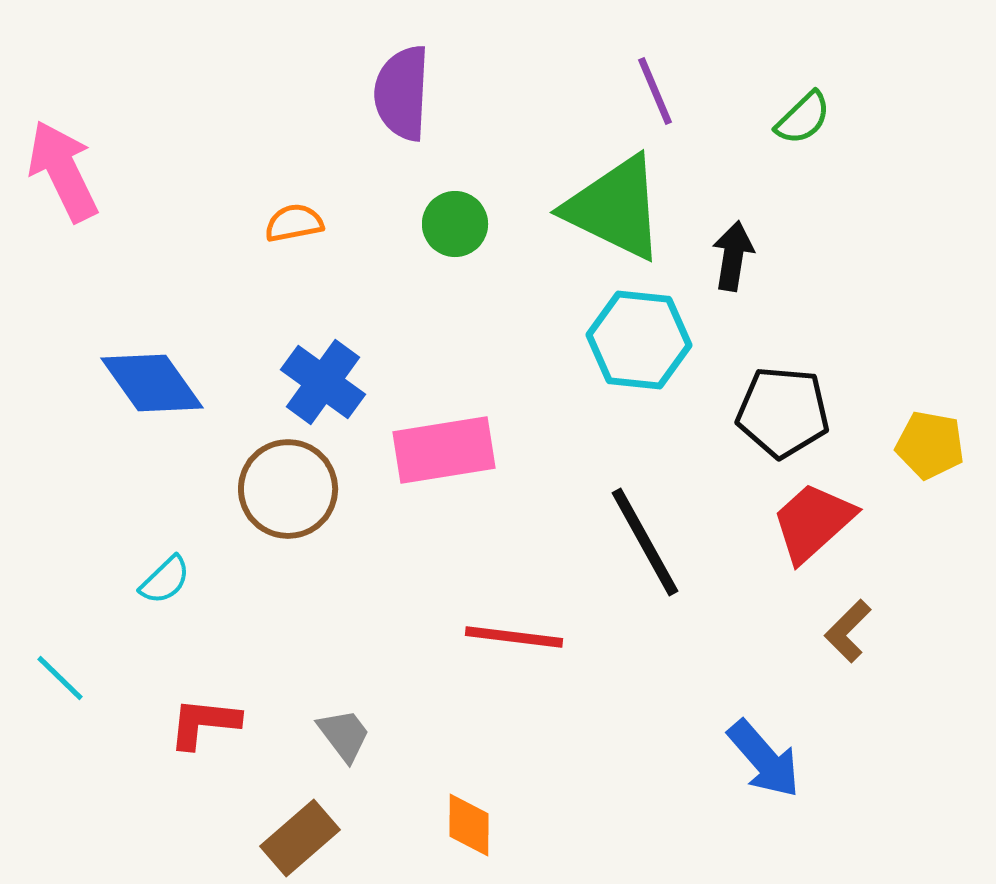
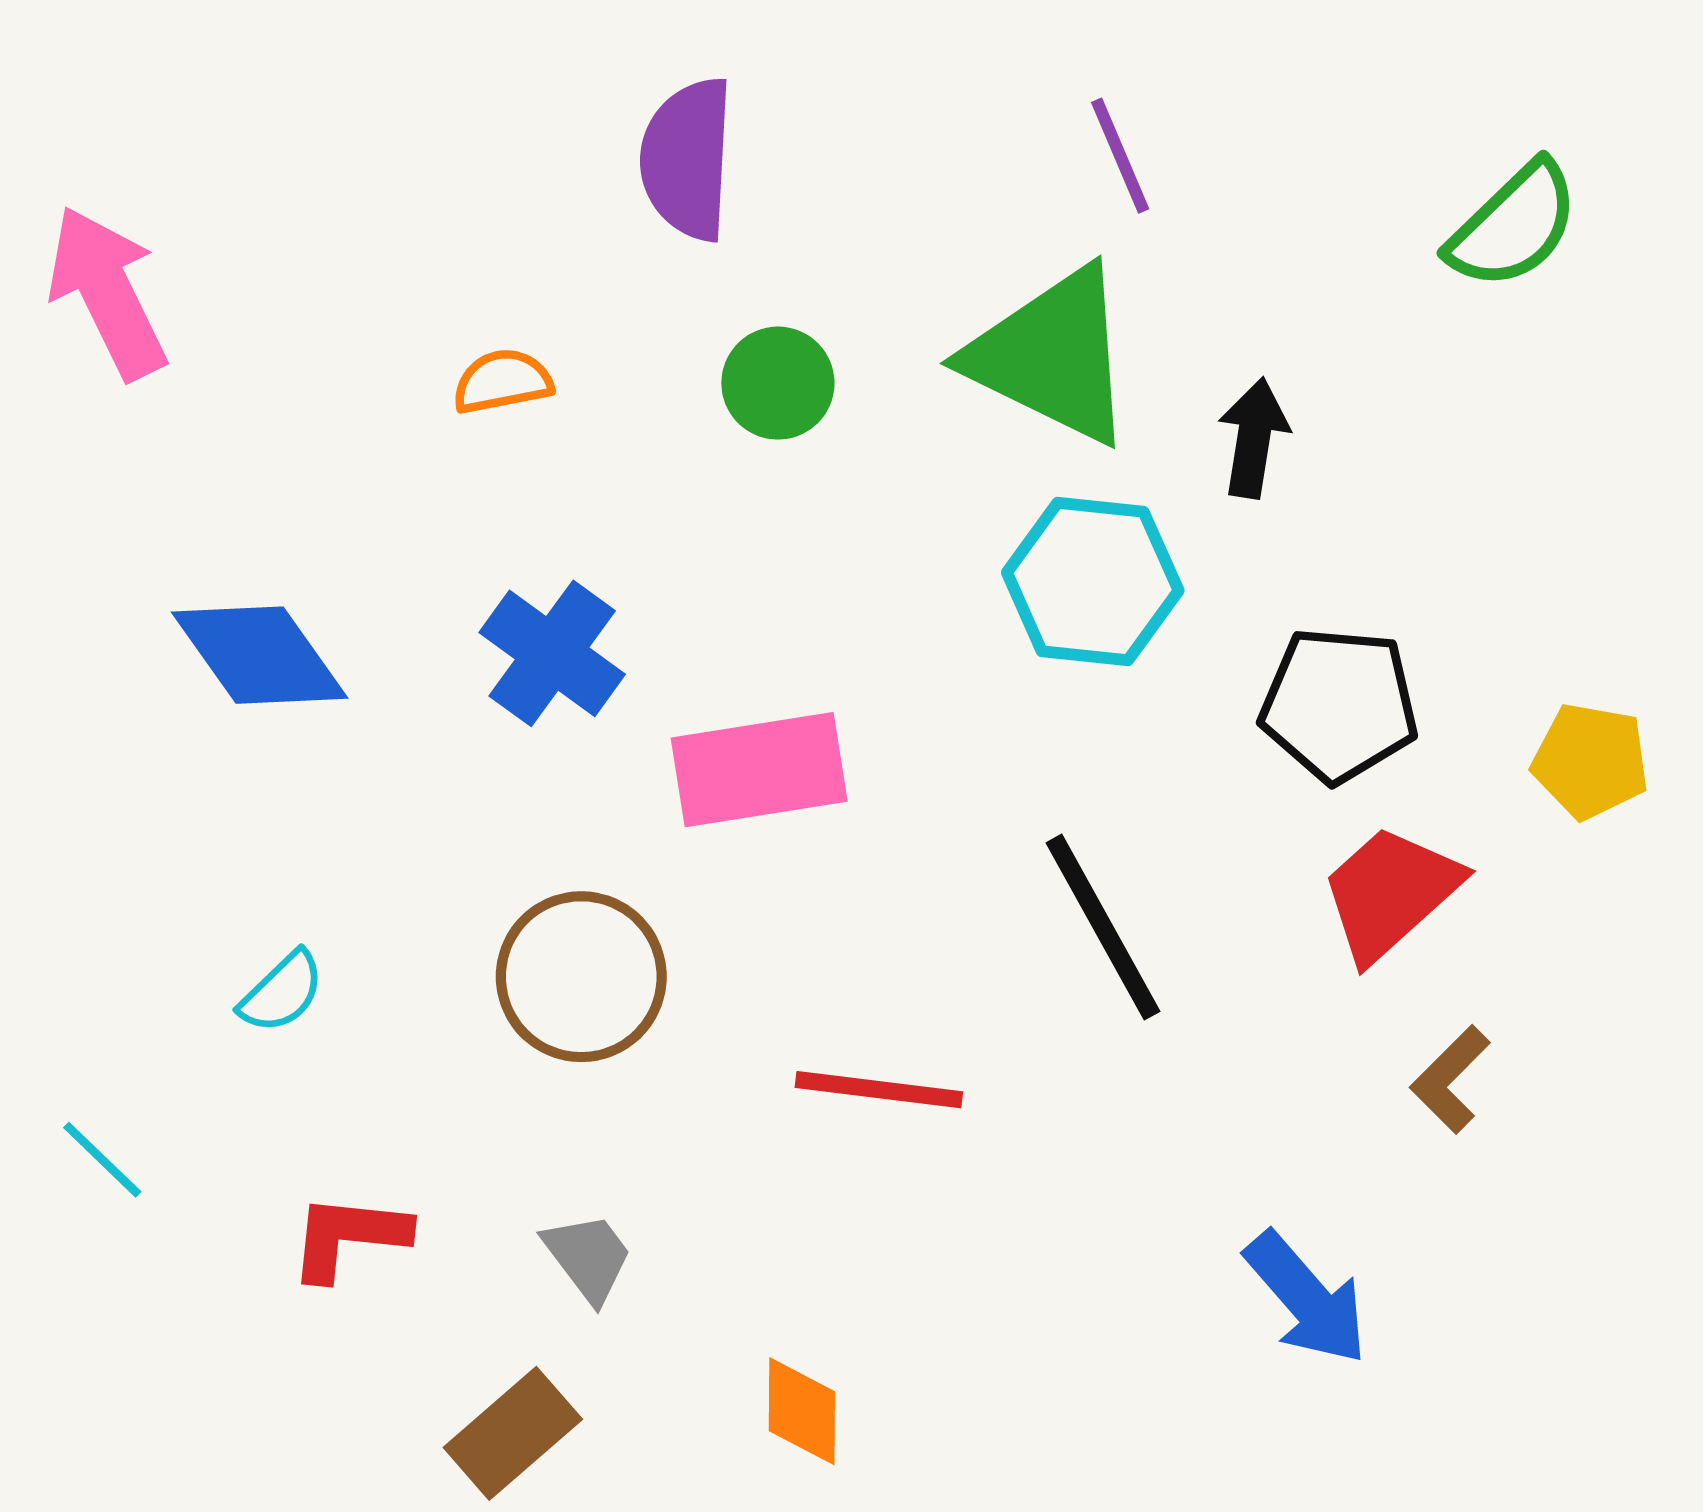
green semicircle: (803, 118) -> (1514, 226), moved, size x1.4
brown circle: (288, 489) -> (581, 977), moved

